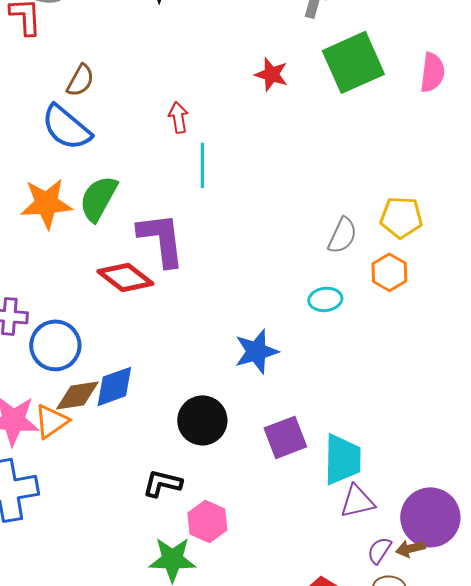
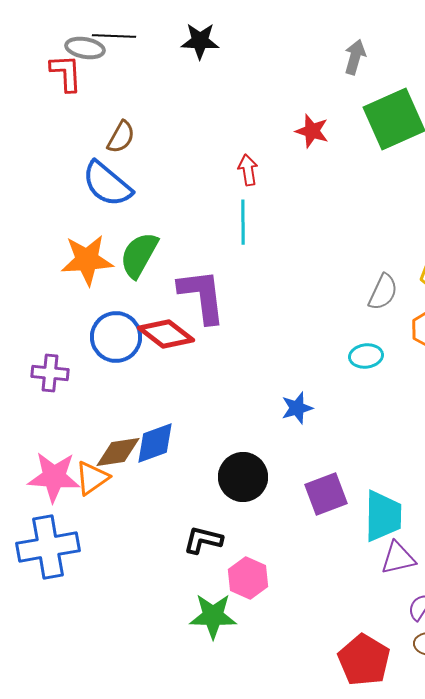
red arrow: (178, 117) -> (248, 170), moved
blue circle: (55, 345) -> (116, 337), moved
blue star: (256, 351) -> (297, 408), size x0.7

